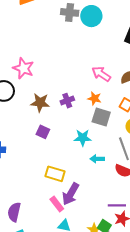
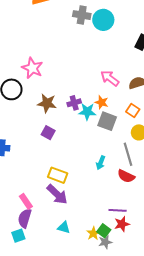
cyan star: (83, 138) -> (87, 112), moved
cyan arrow: (97, 159) -> (101, 163), turned -72
purple arrow: (71, 194) -> (57, 194), moved, turned -80
pink rectangle: (57, 204) -> (26, 201), moved
purple semicircle: (14, 212) -> (25, 218), moved

